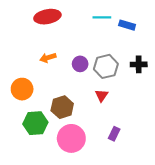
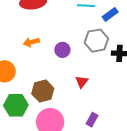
blue rectangle: (127, 25) -> (110, 14), turned -56
gray hexagon: (106, 66) -> (96, 41), moved

